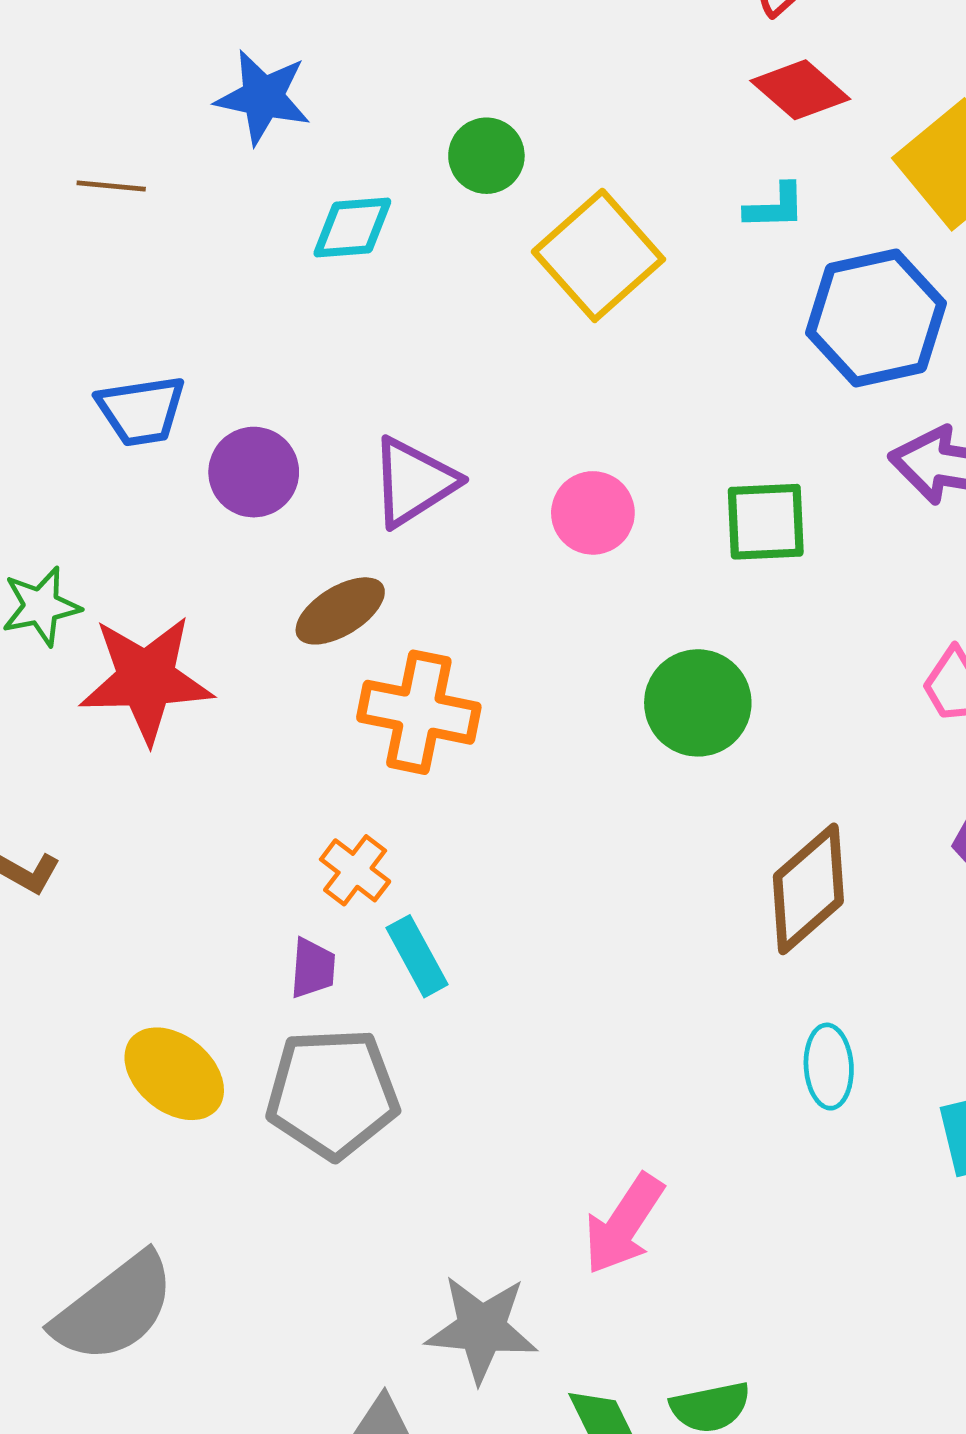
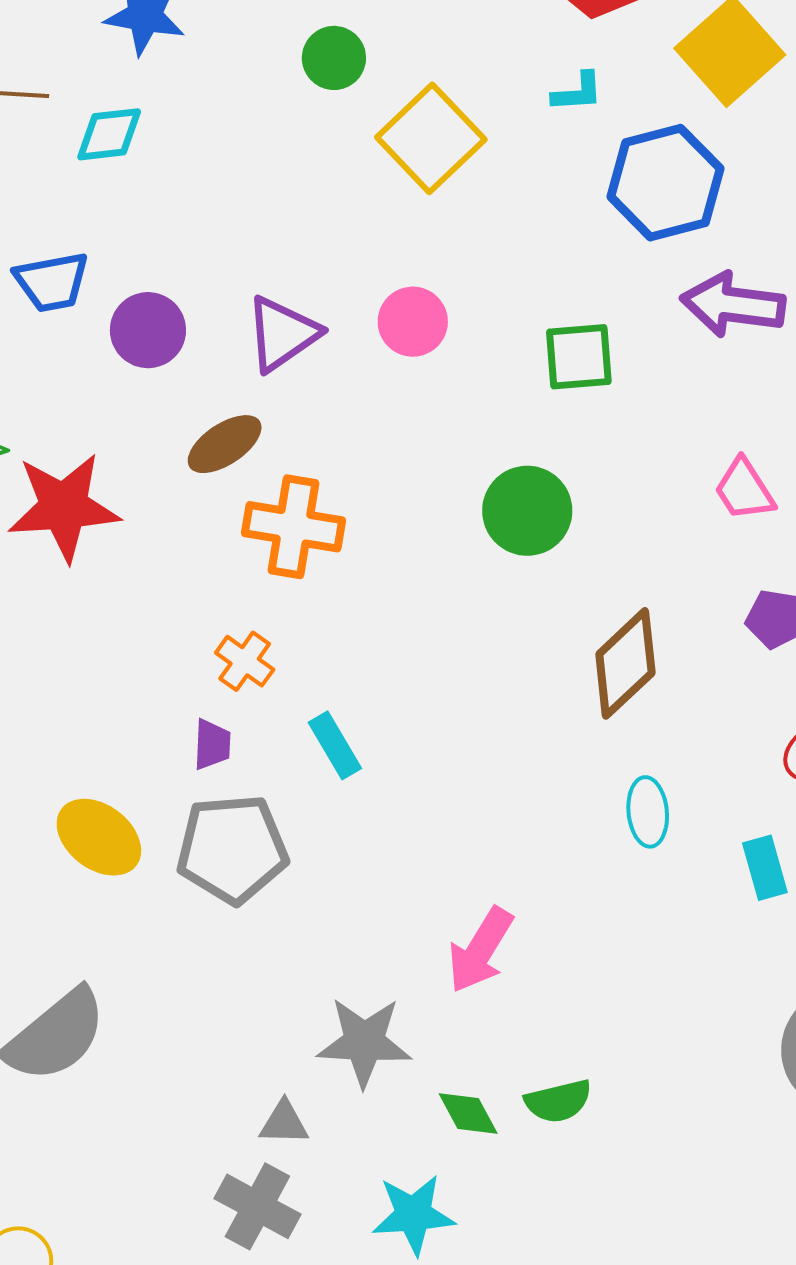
cyan diamond: (352, 227) -> (109, 134), moved
pink circle: (593, 513) -> (413, 322), moved
cyan rectangle: (417, 956) -> (335, 745), moved

